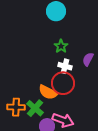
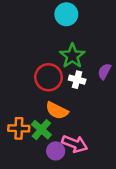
green star: (61, 46) -> (72, 56), size x1.5
red circle: (63, 83) -> (49, 77), moved

